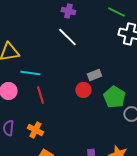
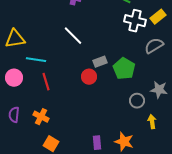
white line: (67, 37) -> (73, 36), moved
green pentagon: (114, 97) -> (124, 69), moved

